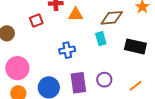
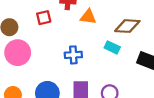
cyan rectangle: (101, 39) -> (112, 47), turned -56
pink circle: (17, 68) -> (18, 53), moved

